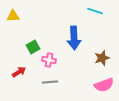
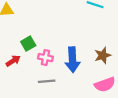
blue arrow: (74, 38) -> (72, 60), moved
red arrow: (19, 72) -> (13, 61), moved

